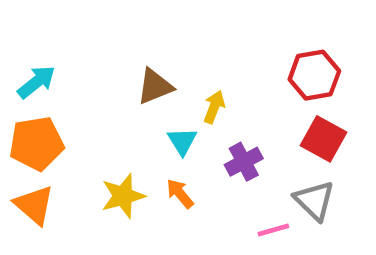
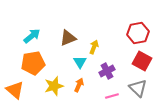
cyan arrow: (36, 82) -> (32, 36), moved
orange pentagon: (36, 143) -> (33, 63), moved
orange arrow: (180, 194) -> (79, 85), turned 64
pink line: (273, 230) -> (112, 96), moved

